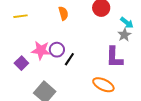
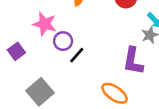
pink star: (41, 50) -> (45, 24), moved

